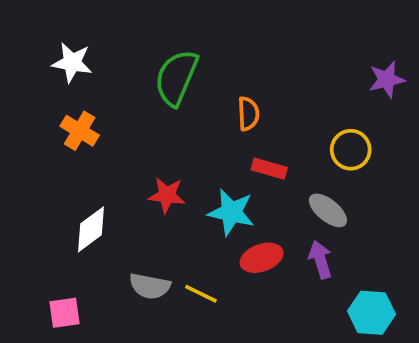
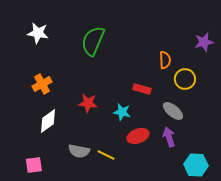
orange semicircle: (248, 114) -> (165, 60), moved
orange cross: (80, 131) -> (42, 84), moved, turned 30
cyan star: (231, 212) -> (122, 112), size x0.7

